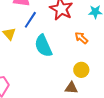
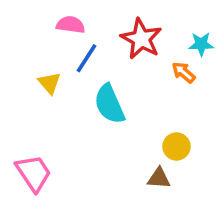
orange arrow: (81, 38) -> (184, 72), moved

